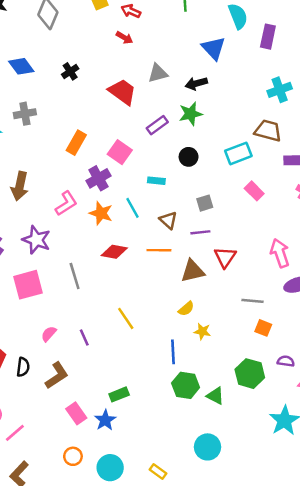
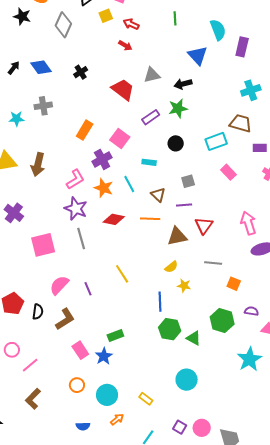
purple star: (36, 240) -> (76, 209), moved
gray line: (253, 301) -> (213, 263), moved
pink semicircle: (49, 334) -> (59, 285), size x1.5

